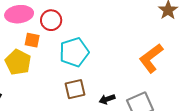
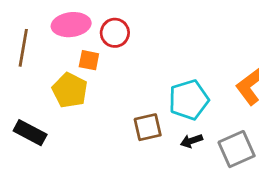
cyan pentagon: (74, 52) -> (189, 100), moved

